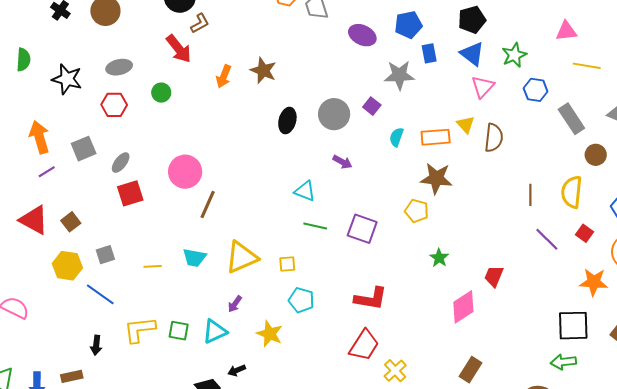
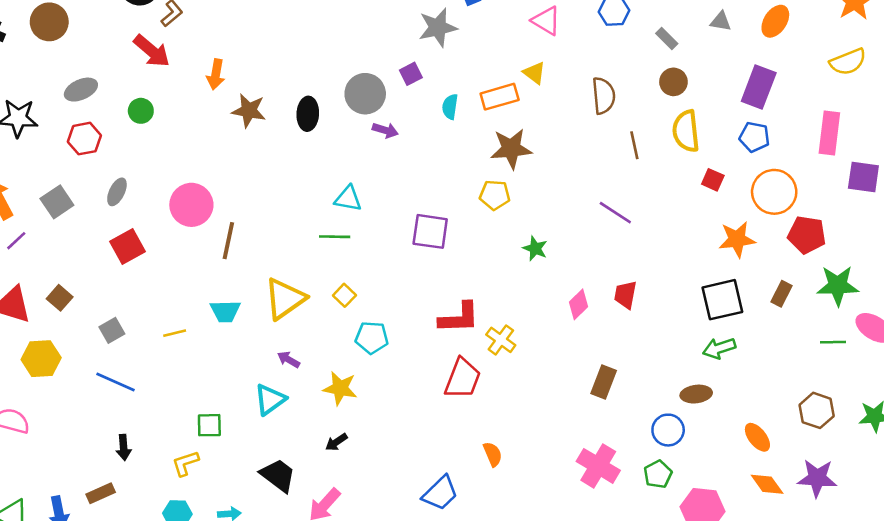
brown star: (263, 70) -> (249, 111), moved
pink triangle: (483, 87) -> (546, 21), turned -30
purple square: (372, 106) -> (411, 74), turned 36
gray rectangle: (571, 119) -> (667, 38), size x0.6
brown semicircle: (494, 138) -> (604, 96), moved
brown circle: (596, 155) -> (673, 82), moved
purple arrow: (342, 162) -> (385, 130), moved
gray ellipse: (121, 163) -> (117, 192), moved
green line: (315, 226) -> (335, 237), moved
purple line: (547, 239) -> (615, 213), moved
yellow square: (287, 264) -> (344, 295), turned -30
yellow hexagon: (67, 266) -> (41, 359), moved
red trapezoid: (494, 276) -> (625, 295), moved
purple arrow: (235, 304) -> (288, 359), turned 96
pink diamond: (463, 307) -> (578, 304), size x0.7
yellow L-shape: (140, 330) -> (185, 463), moved, size x0.7
green square: (179, 331) -> (209, 425), moved
black arrow: (237, 370) -> (336, 442), moved
yellow cross: (395, 371) -> (501, 340), moved

